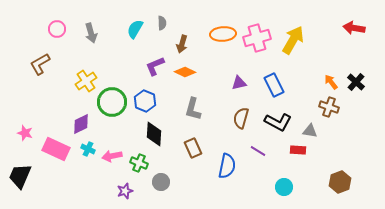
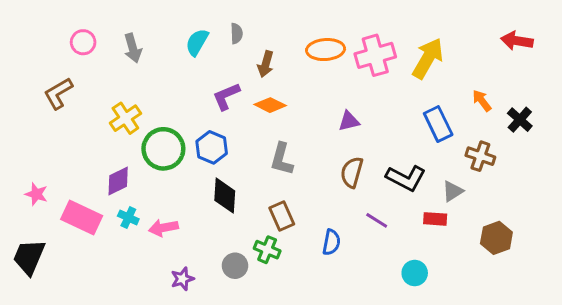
orange arrow: (331, 82) -> (482, 101), moved
blue rectangle: (274, 85) -> (438, 124), moved
gray triangle: (310, 131) -> (453, 191), turned -42
green cross: (139, 163) -> (267, 250), moved
blue semicircle: (227, 166) -> (331, 242), size x0.7
brown hexagon: (340, 182) -> (496, 238), moved

